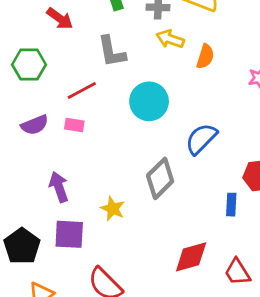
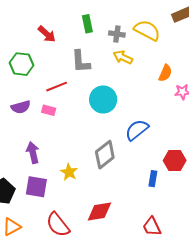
orange semicircle: (205, 56) -> (165, 73), moved
red diamond: (191, 257) -> (99, 211), moved

